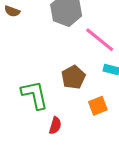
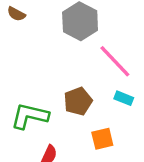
green L-shape: (35, 95) -> (30, 116), turned -72

